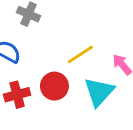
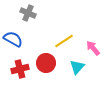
cyan triangle: (99, 92) -> (77, 67), size x0.7

